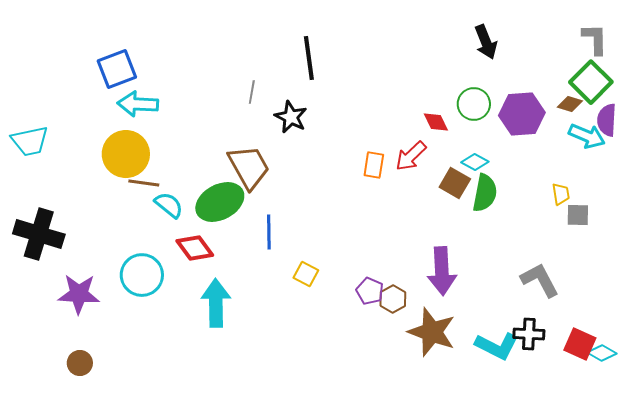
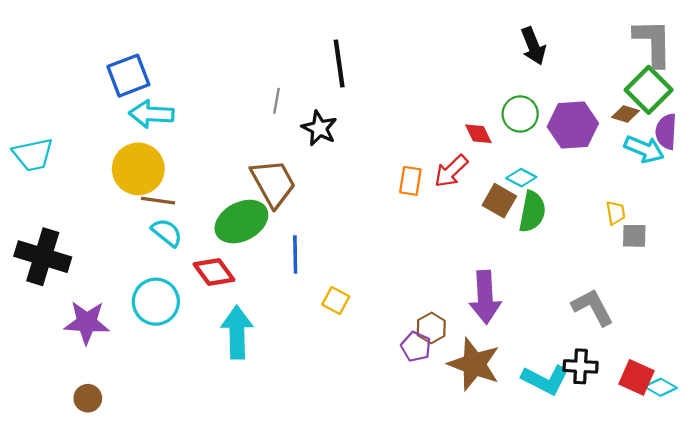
gray L-shape: (595, 39) -> (653, 43), size x1.4
cyan semicircle: (169, 205) -> (167, 233), moved
purple pentagon: (370, 291) -> (416, 347), moved

